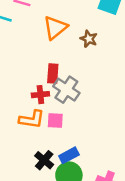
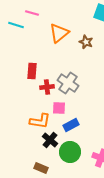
red rectangle: (53, 73) -> (32, 71), moved
orange L-shape: (32, 119) -> (40, 121), moved
blue rectangle: (69, 155) -> (71, 125), moved

